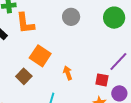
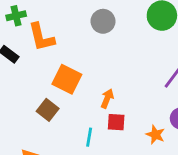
orange arrow: (68, 73) -> (107, 98), turned 48
red square: (102, 80) -> (116, 122), moved

